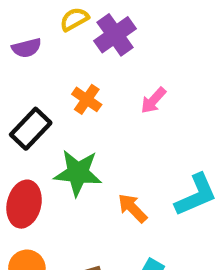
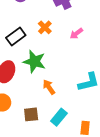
orange arrow: (132, 208) -> (49, 87), moved

